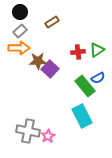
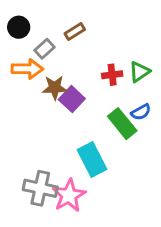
black circle: (20, 12) -> (19, 27), moved
gray rectangle: (20, 31) -> (45, 49), moved
cyan rectangle: (82, 116) -> (92, 160), moved
pink star: (48, 136) -> (69, 195), size x1.6

